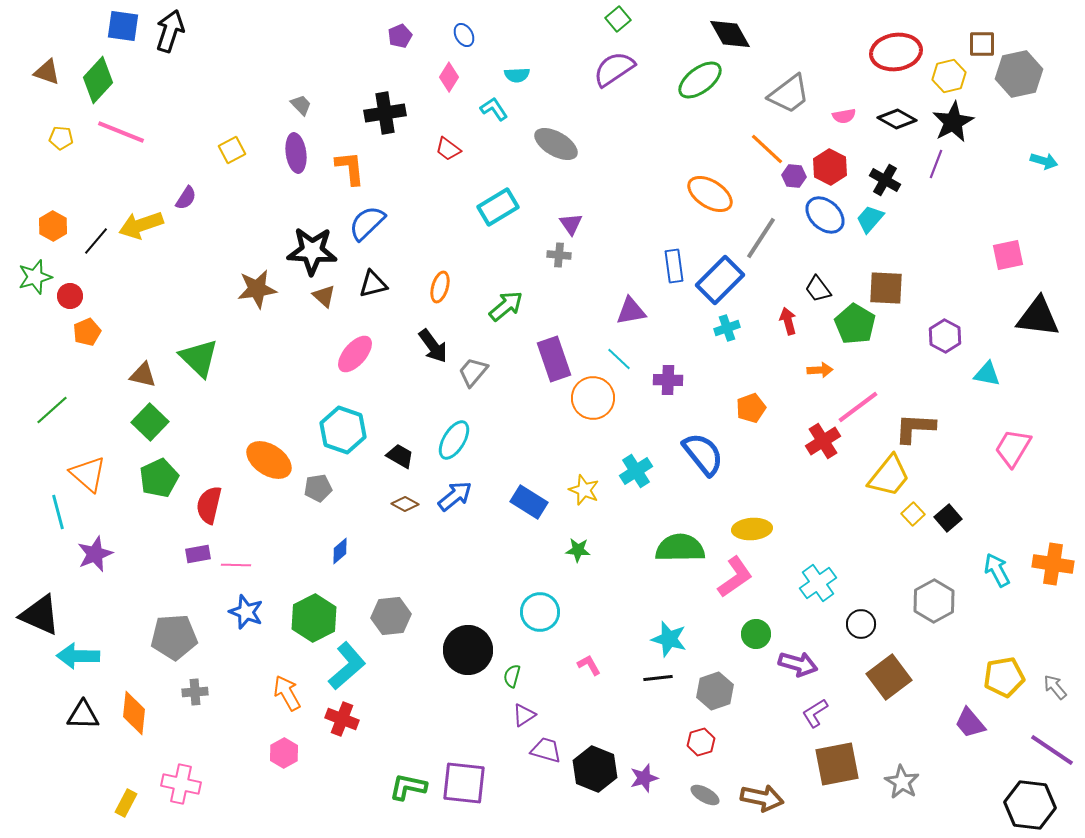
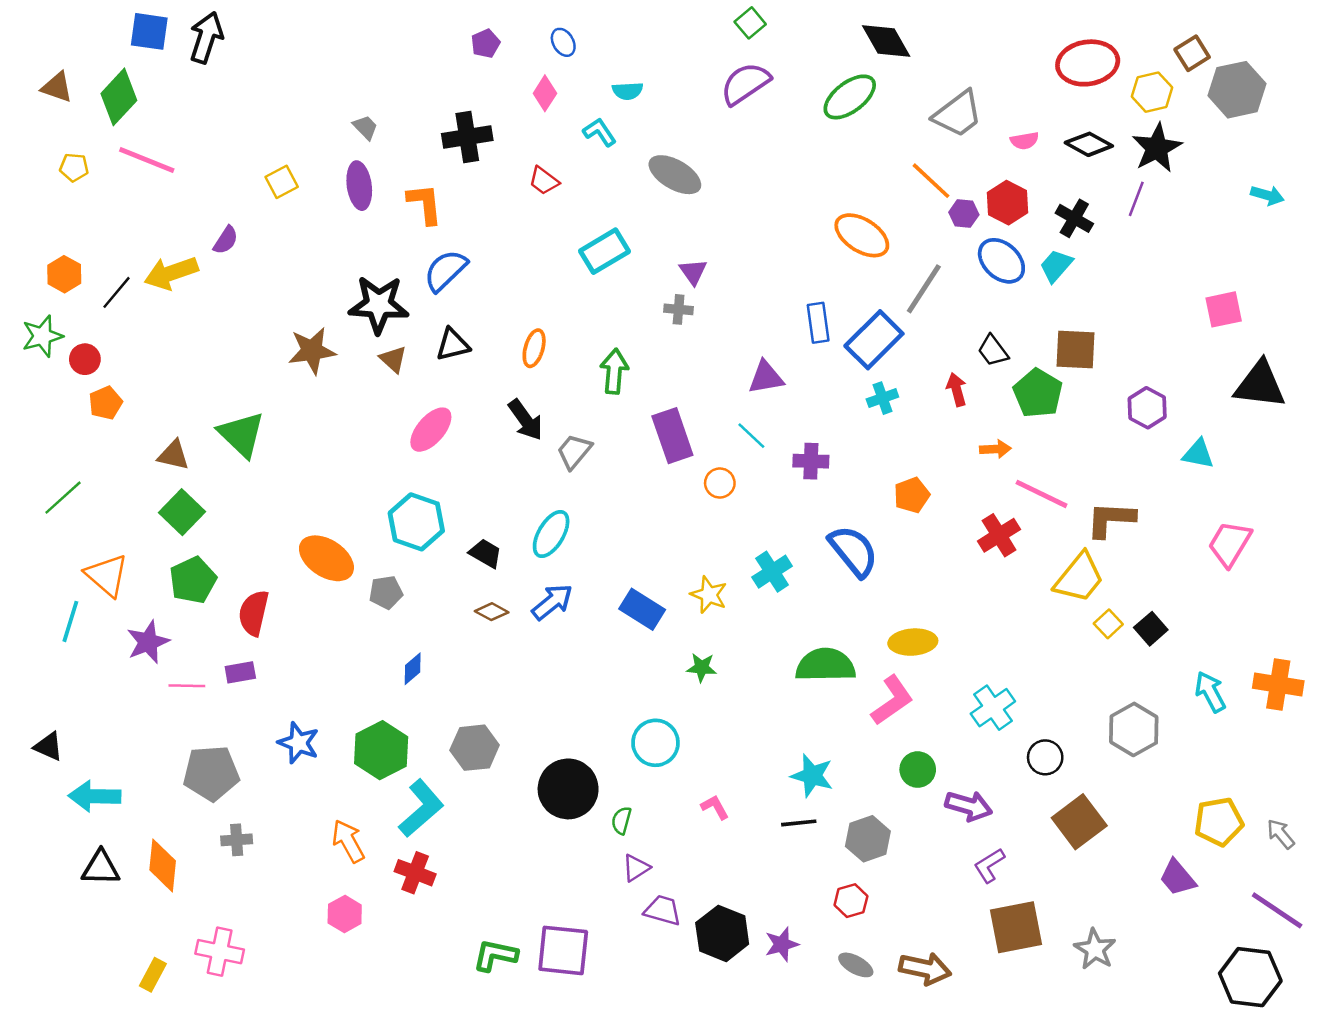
brown square: (982, 44) -> (1192, 53), turned -32
green arrow: (506, 306) -> (614, 371), turned -45
orange circle: (593, 398) -> (720, 483), size x0.6
pink line: (858, 407) -> (1042, 494), turned 63
cyan line: (58, 512) -> (70, 621), turned 32
purple star: (95, 554) -> (148, 642), moved
pink line: (236, 565) -> (187, 686), moved
black triangle: (40, 615) -> (48, 746), size x0.6

